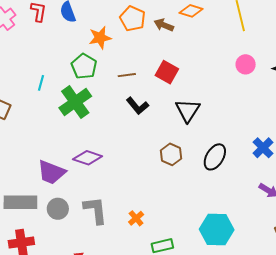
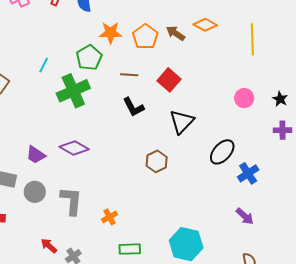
orange pentagon: (133, 19) -> (145, 37), moved
pink circle: (246, 64) -> (244, 98), moved
black ellipse: (215, 157) -> (222, 152), moved
purple trapezoid: (51, 172) -> (36, 155), size x0.7

